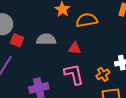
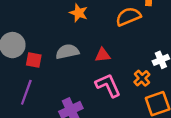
orange semicircle: (87, 20) -> (128, 17), moved

